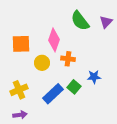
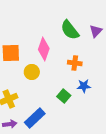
orange cross: (68, 59) -> (75, 63), moved
blue rectangle: (53, 94) -> (35, 118), moved

